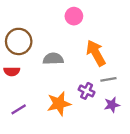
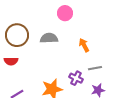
orange arrow: (96, 53) -> (84, 45), size x0.6
gray semicircle: (53, 59) -> (49, 38), moved

